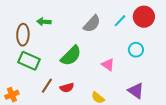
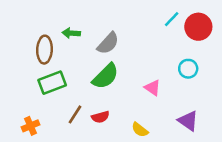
cyan line: (120, 21) -> (172, 19), moved
gray semicircle: (92, 24) -> (108, 43), moved
green rectangle: (29, 61) -> (52, 83), turned -45

